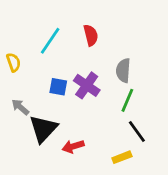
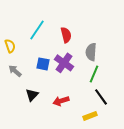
red semicircle: (91, 35) -> (66, 35), moved
gray arrow: (20, 107) -> (15, 71), moved
black triangle: (43, 129) -> (32, 95), size x0.6
red arrow: (73, 146) -> (61, 101), moved

